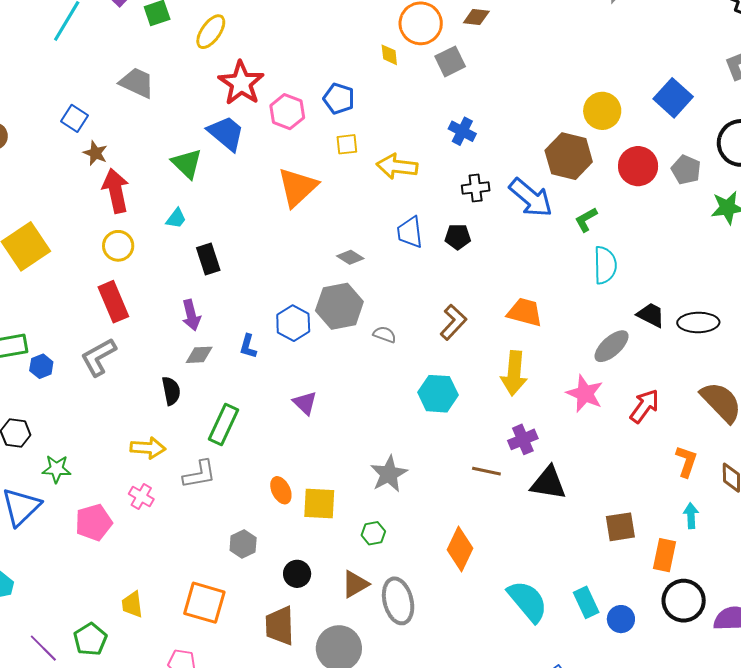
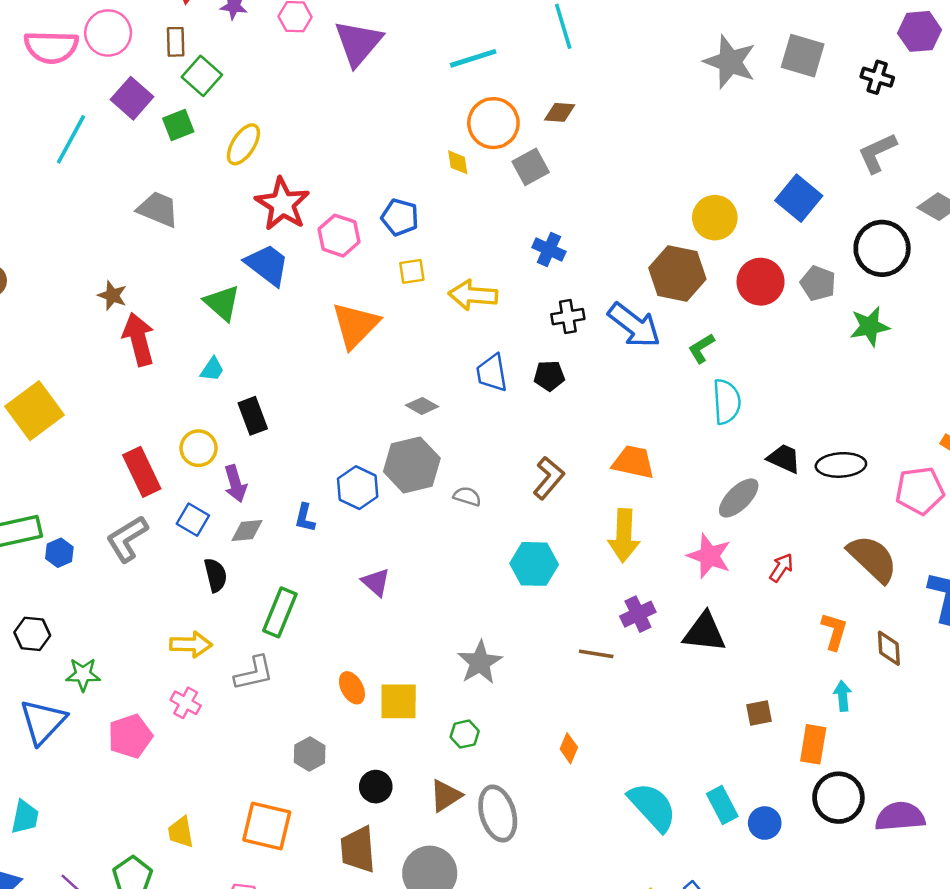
blue square: (75, 118) -> (193, 520), moved
yellow circle: (118, 246) -> (199, 448), moved
red arrow: (645, 406) -> (781, 568), size x0.7
black triangle: (548, 483) -> (704, 632), moved
brown square: (620, 527) -> (759, 713), size x0.7
orange diamond: (460, 549) -> (569, 748), size x0.6

